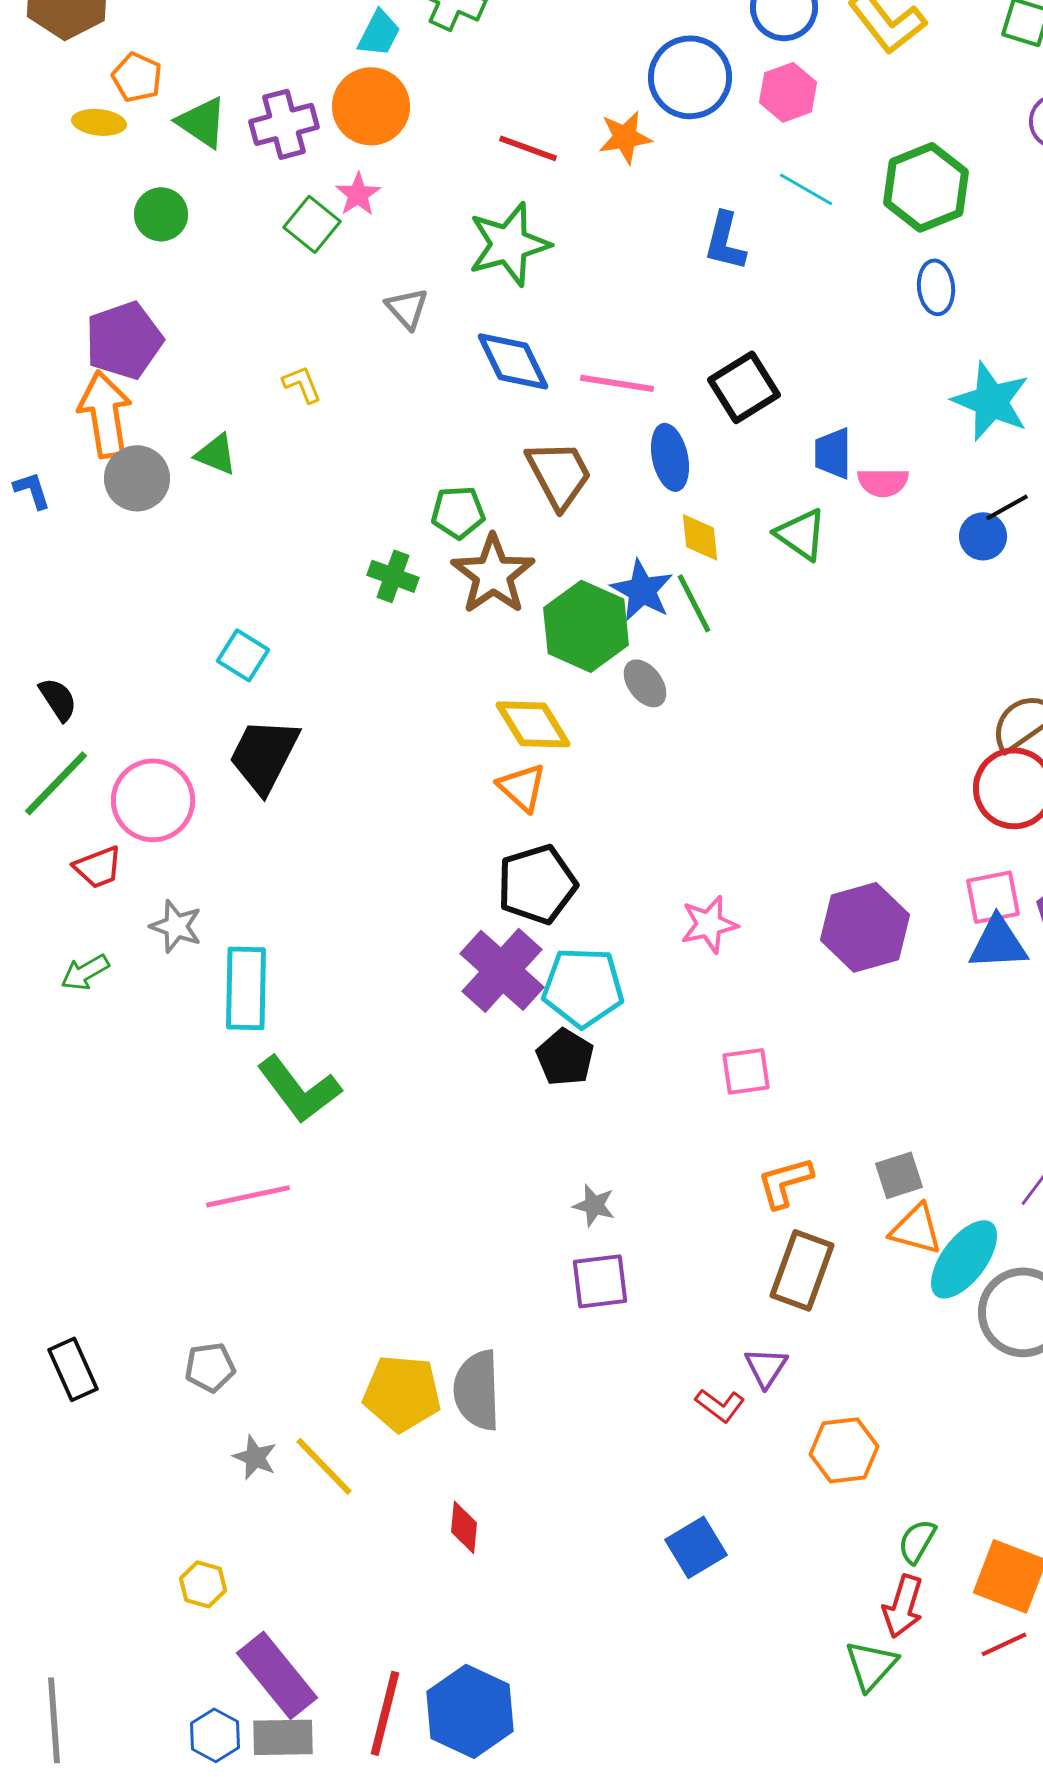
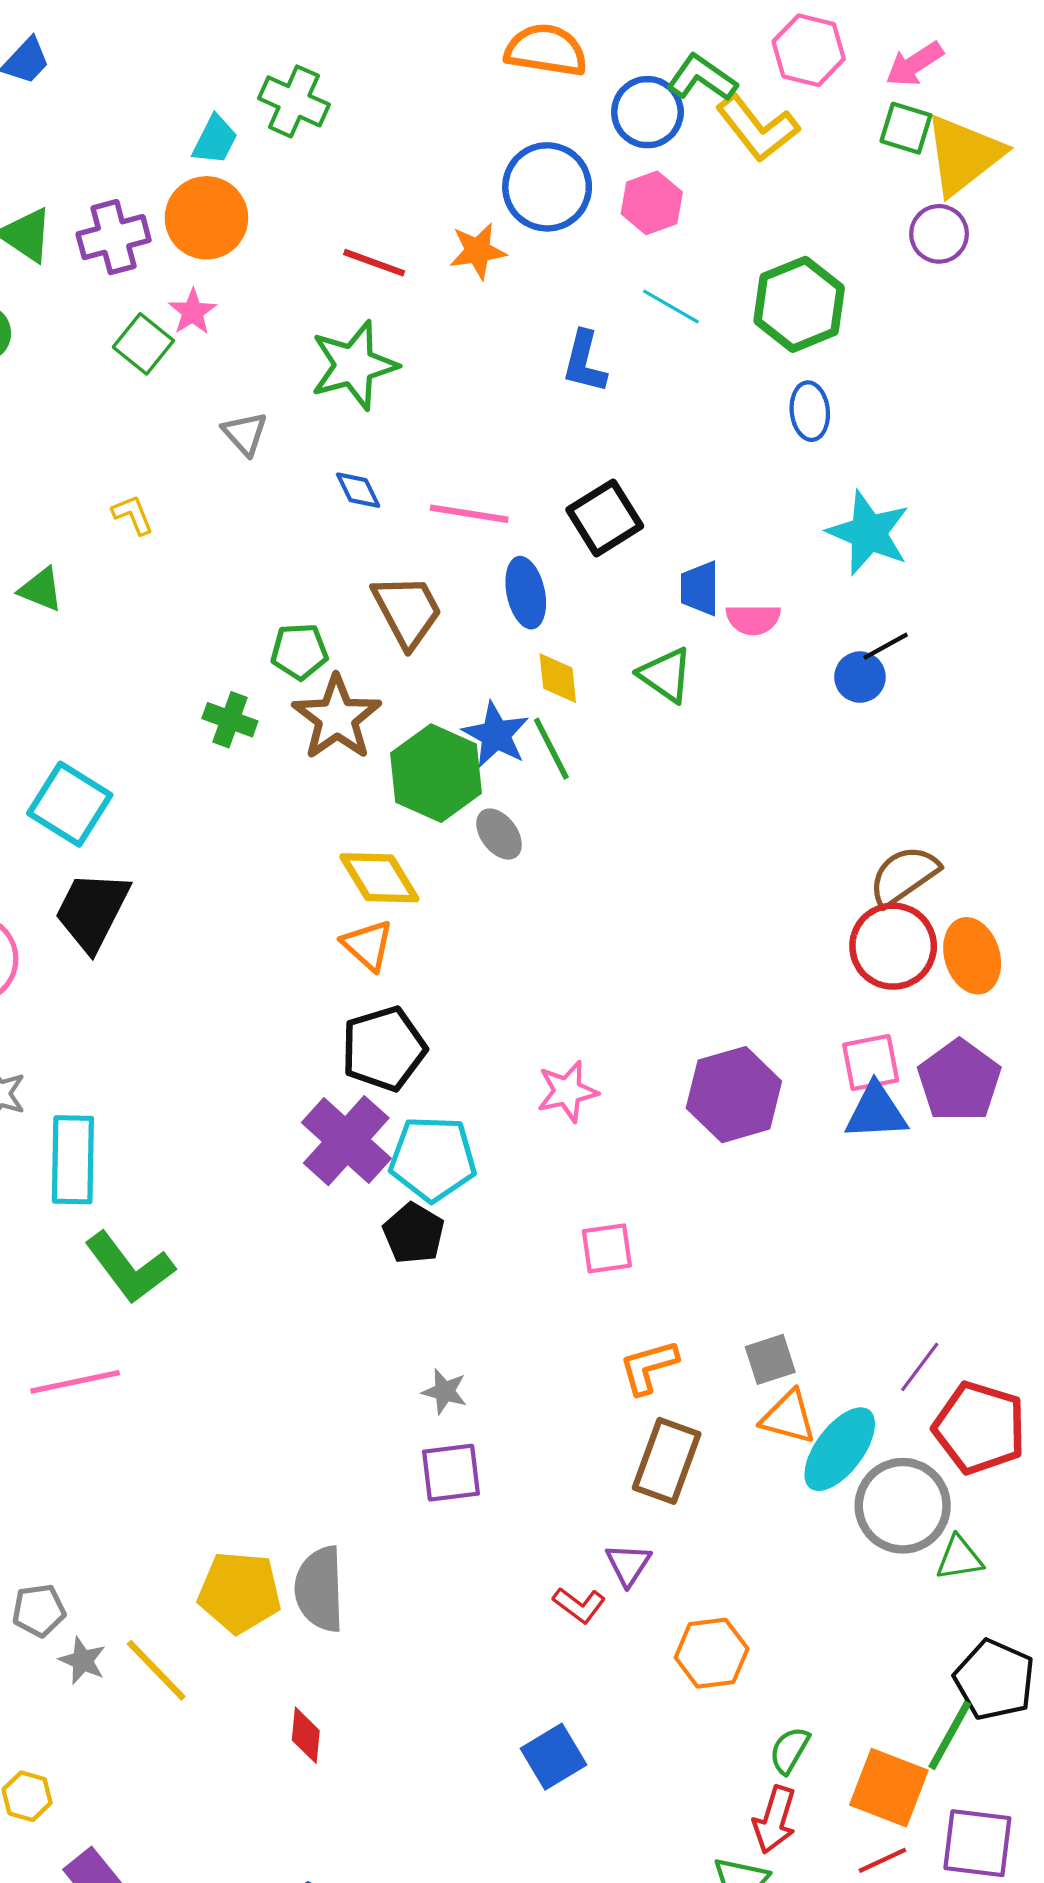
blue diamond: (513, 361) -> (358, 490), size x0.6
cyan square: (243, 655) -> (70, 804), size x1.5
gray pentagon: (210, 1367) -> (39, 1610), moved

